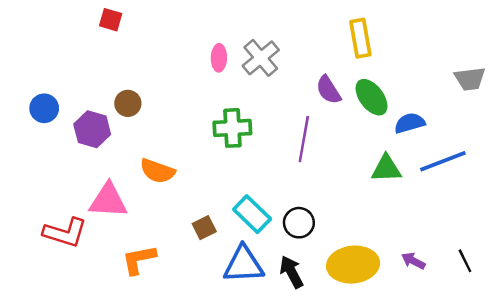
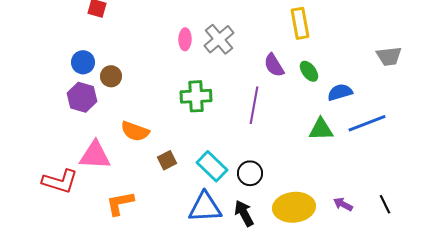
green ellipse: (371, 97) -> (309, 71), size x0.7
blue circle: (44, 108) -> (83, 62), moved
brown square: (204, 228) -> (167, 160), moved

